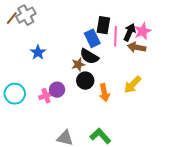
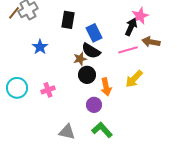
black rectangle: (103, 25) -> (68, 20), moved
pink star: (143, 31) -> (140, 16), moved
pink line: (115, 36) -> (128, 50), moved, turned 72
brown arrow: (137, 47) -> (151, 42), moved
purple circle: (57, 90) -> (94, 105), moved

